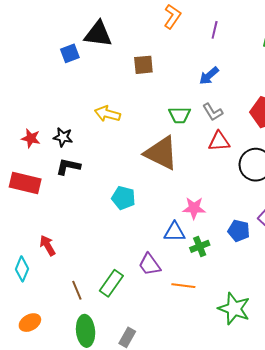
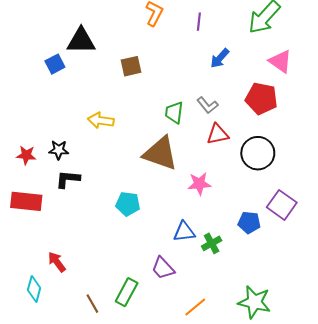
blue arrow: (209, 76) -> (220, 58), moved
green trapezoid: (179, 115) -> (174, 113), turned 105
pink star: (194, 208) -> (199, 184), moved
orange line: (183, 286) -> (195, 307), moved, turned -40

